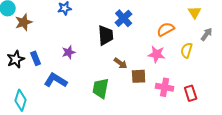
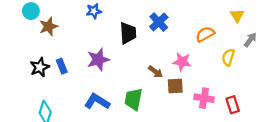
black trapezoid: (106, 35) -> (128, 33), moved
purple star: (69, 52) -> (98, 60), size x1.5
pink star: (157, 54) -> (182, 62), moved
blue L-shape: (56, 80) -> (97, 101), moved

